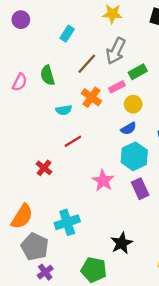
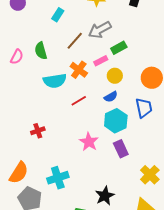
gray arrow: (116, 51) -> (100, 30), turned 35
cyan semicircle: (64, 110) -> (55, 81), size x1.6
red line: (73, 141) -> (79, 101), moved
red cross: (44, 168) -> (38, 131), turned 32

